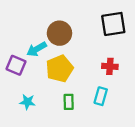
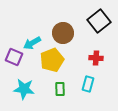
black square: (113, 24) -> (99, 21), turned -30
brown circle: (59, 33) -> (63, 33), moved
cyan star: (27, 102) -> (24, 89), size x1.5

